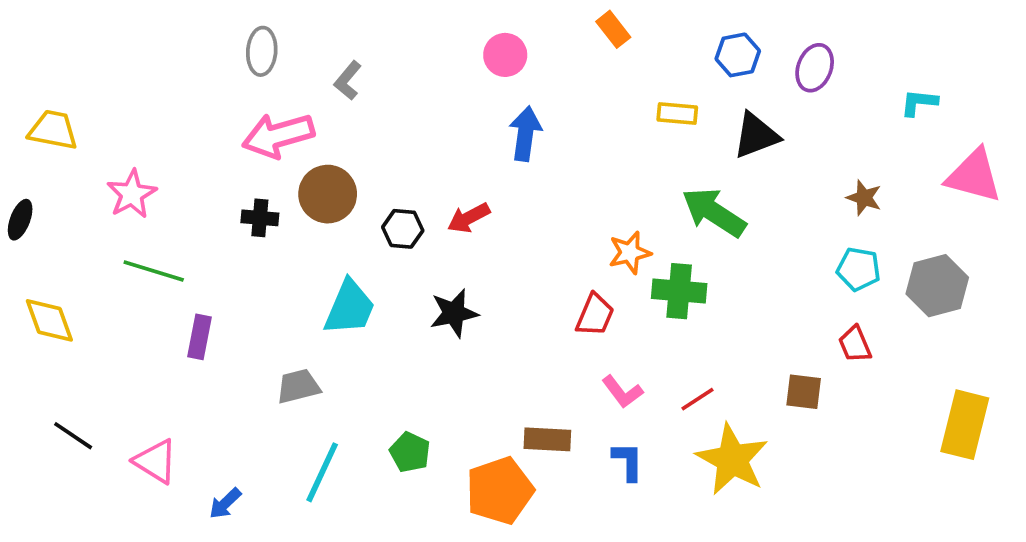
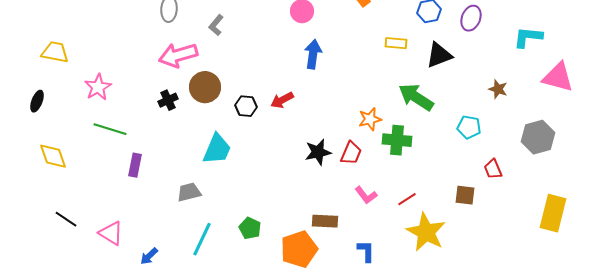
cyan L-shape: (919, 103) -> (528, 37), size x1.4
black cross: (260, 218) -> (168, 100), turned -30
cyan pentagon: (859, 269) -> (469, 127), moved
black star: (454, 313) -> (318, 152), moved
blue L-shape: (628, 461) -> (366, 251), moved

